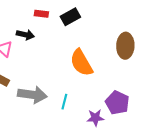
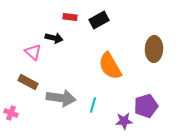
purple pentagon: (117, 103) -> (146, 106), turned 30

